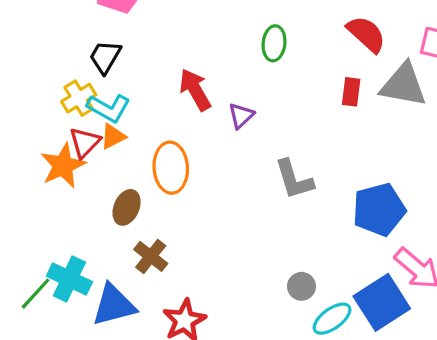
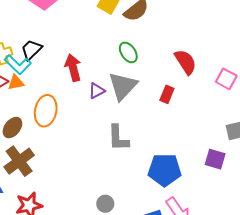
green ellipse: (274, 43) -> (128, 52), turned -55
black trapezoid: (105, 57) -> (31, 50), moved
gray triangle: (403, 85) -> (123, 86), moved, turned 48
brown cross: (151, 256) -> (19, 161), size x1.4

